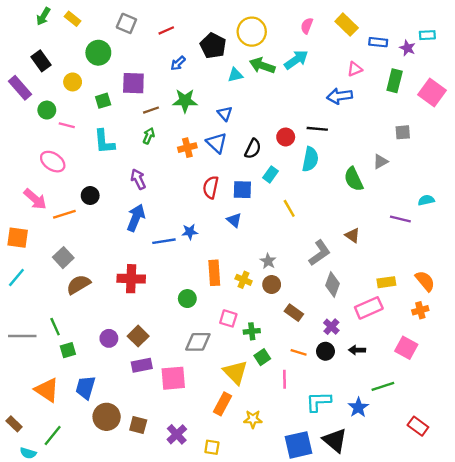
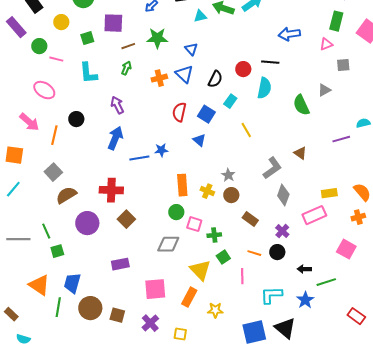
pink triangle: (355, 69) -> (326, 44), moved
blue square: (242, 190) -> (206, 114), turned 30
orange line: (64, 214) -> (54, 135), turned -60
purple line: (400, 219) -> (341, 139), turned -30
green circle: (187, 299) -> (176, 212), moved
brown square: (138, 336) -> (126, 219), moved
purple circle: (109, 338) -> (87, 223), moved, size x1.5
black arrow: (357, 350) -> (304, 269), moved
pink square: (173, 378) -> (155, 289), moved
green line: (53, 436) -> (58, 307), moved, turned -30

